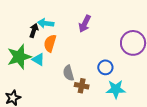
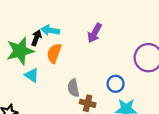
green star: (19, 57) -> (20, 51), moved
cyan triangle: (38, 59) -> (32, 75), moved

